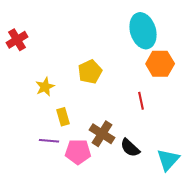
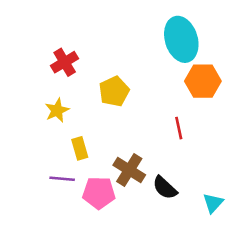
red cross: (17, 40) -> (65, 62), moved
cyan triangle: (168, 160) -> (213, 203), size x0.7

